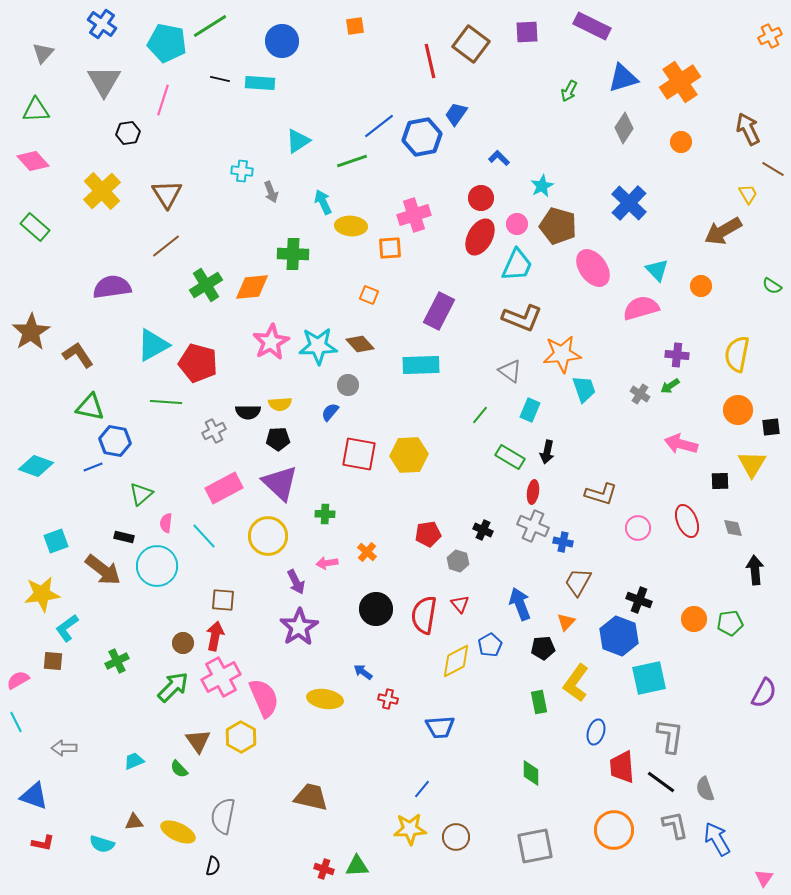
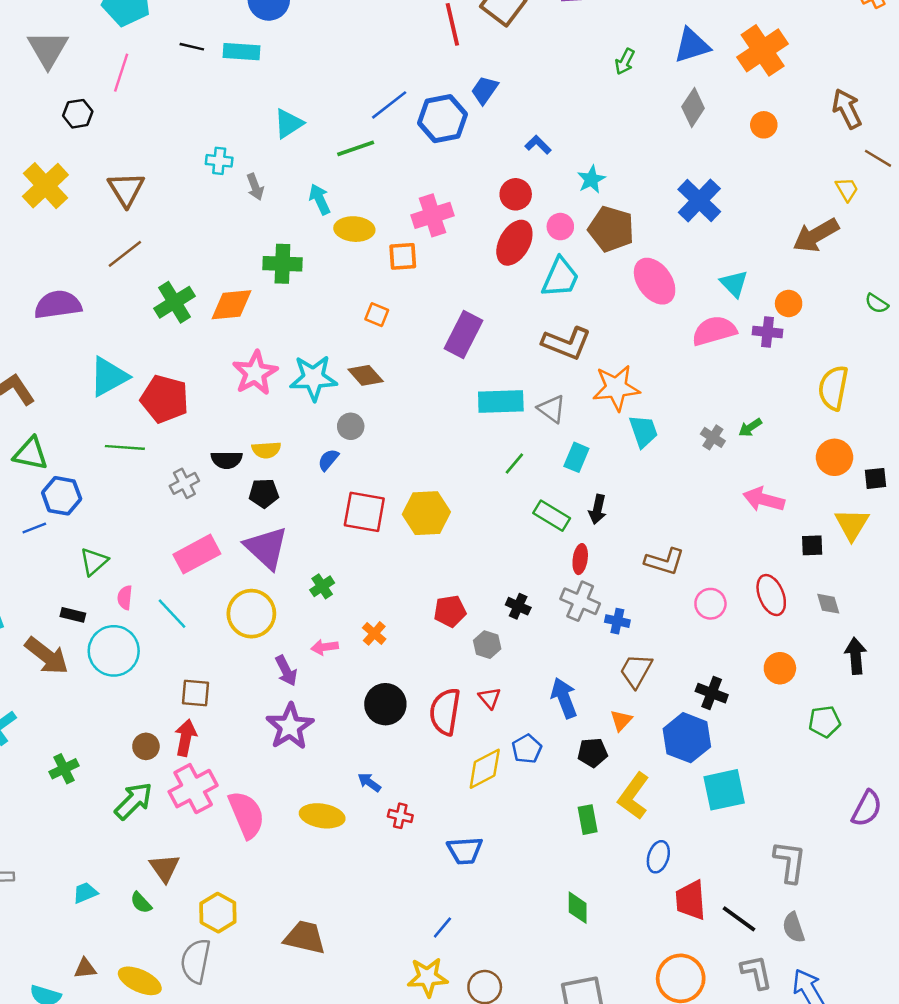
purple cross: (677, 355) -> (768, 332), moved
cyan rectangle: (421, 365) -> (501, 401), moved
green cross: (325, 514) -> (322, 586), turned -36
orange circle: (694, 619) -> (780, 668), moved
gray L-shape: (670, 736) -> (790, 862), moved
yellow hexagon: (241, 737) -> (218, 913), moved

